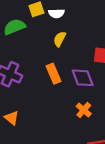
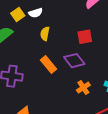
orange cross: (84, 110) -> (83, 88), turned 32

